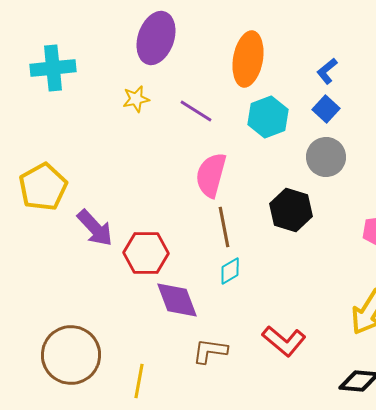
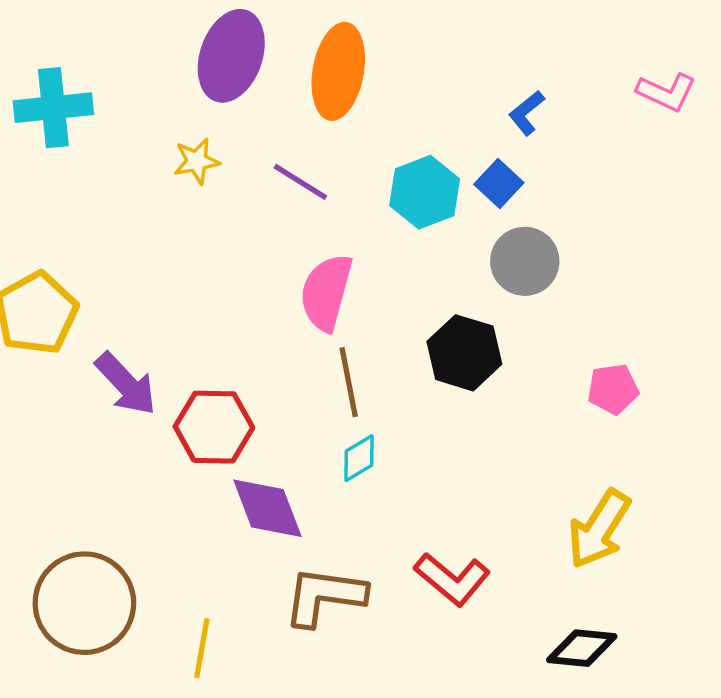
orange ellipse: (248, 59) -> (338, 71), moved
blue square: (326, 109) -> (499, 184), moved
brown L-shape: (210, 351) -> (324, 596), size x1.4

